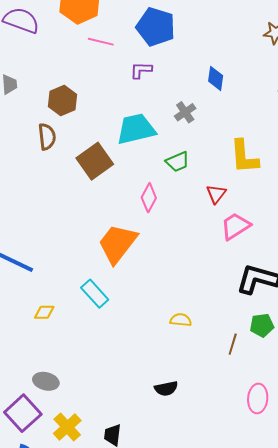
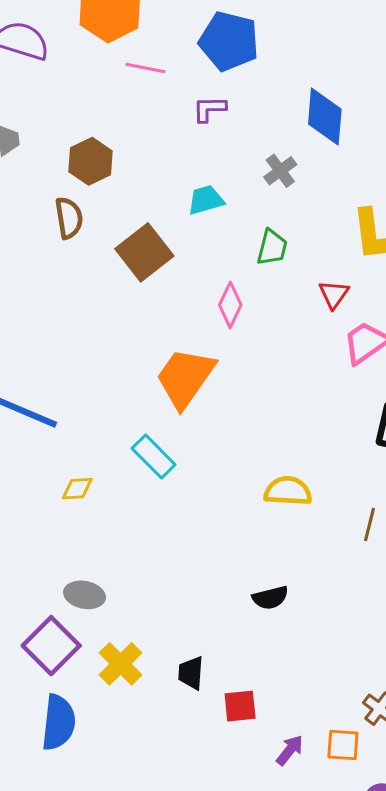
blue diamond: (216, 78) -> (325, 117), size x1.5
cyan trapezoid: (136, 129) -> (206, 200), size x0.6
green trapezoid: (178, 162) -> (272, 247), turned -50
yellow semicircle: (181, 320) -> (288, 491), size x1.4

